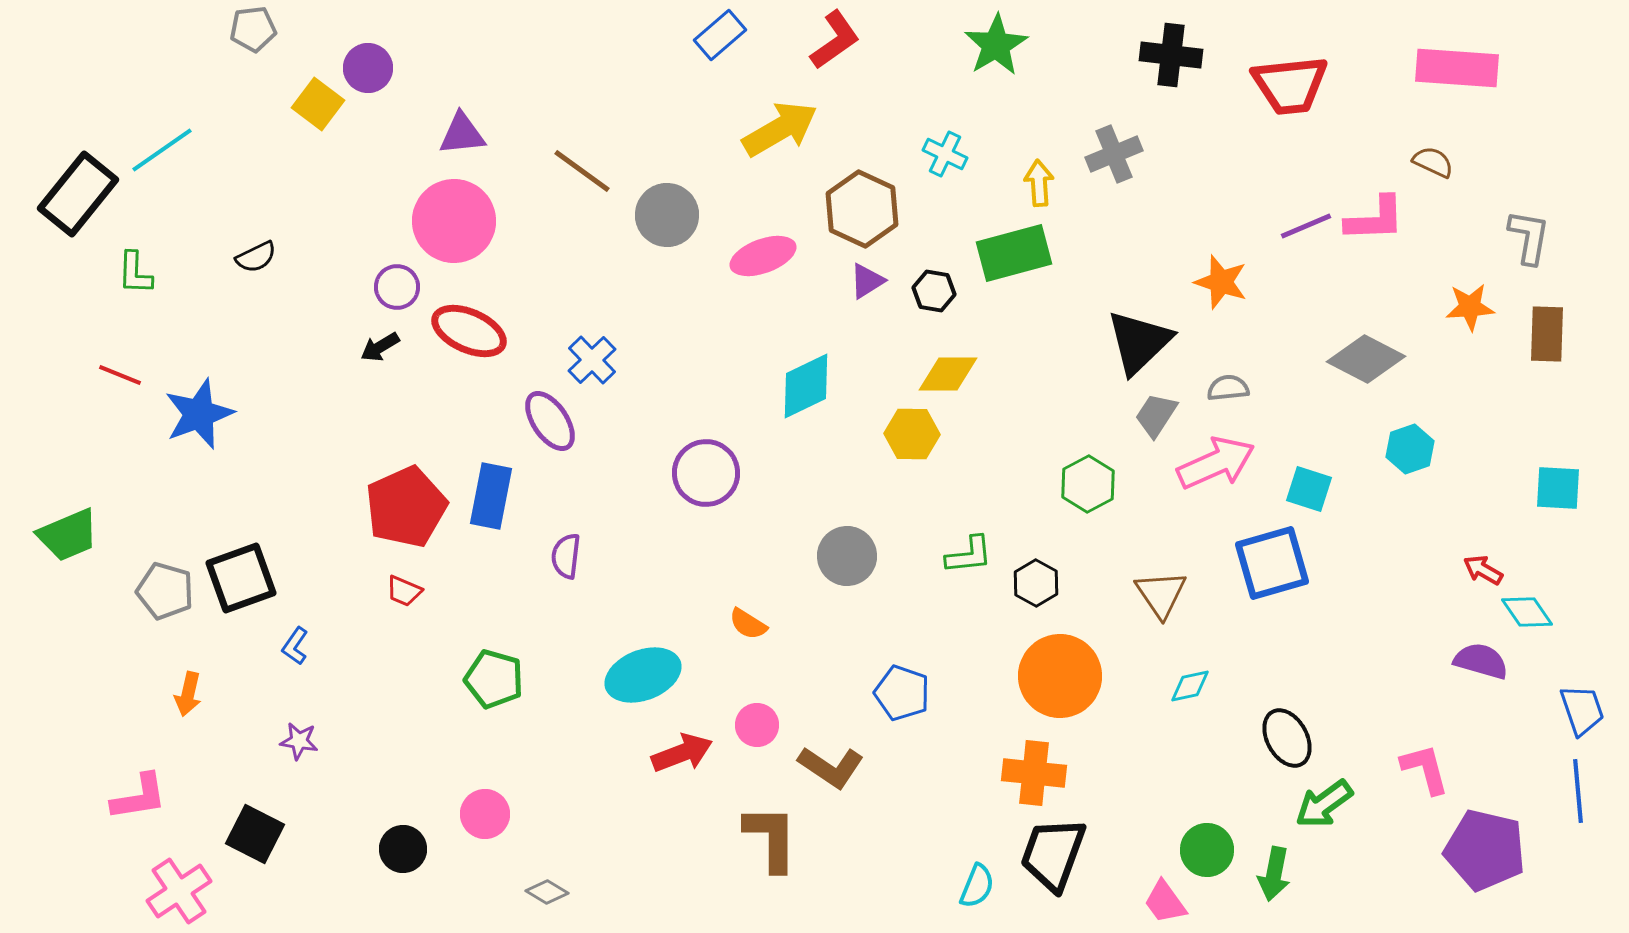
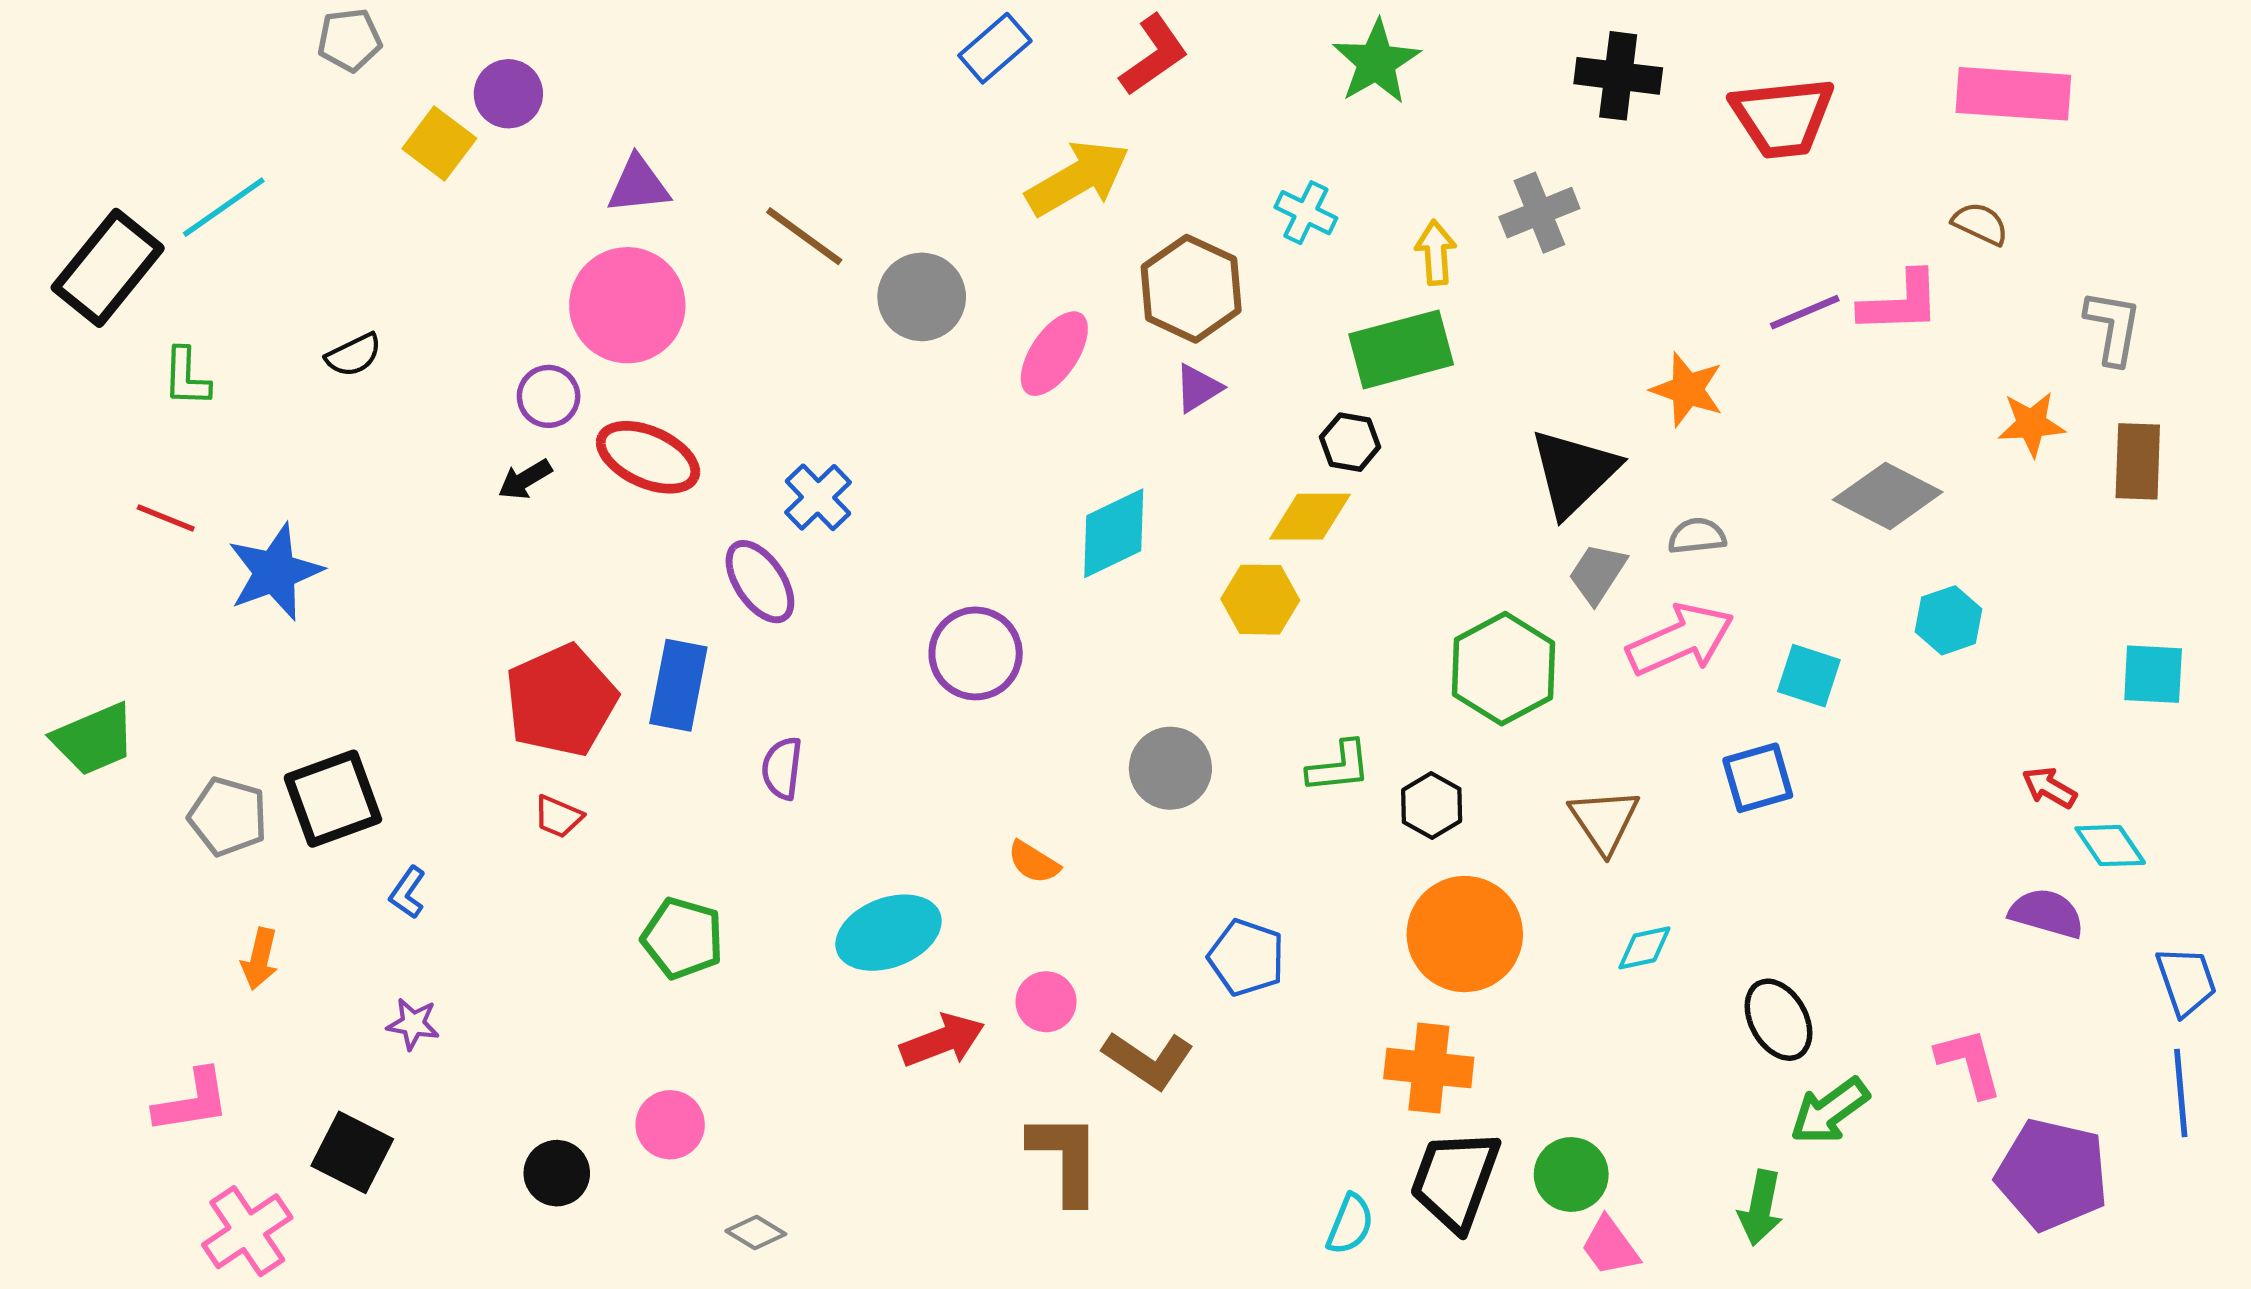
pink ellipse: (763, 256) -> (1054, 354), turned -36
black hexagon: (934, 291) -> (1350, 442), moved
green hexagon: (1088, 484) -> (1503, 669), size x1.4
blue square: (1272, 563) -> (1758, 778), size x0.7
green circle: (1207, 850) -> (1571, 1174), moved

